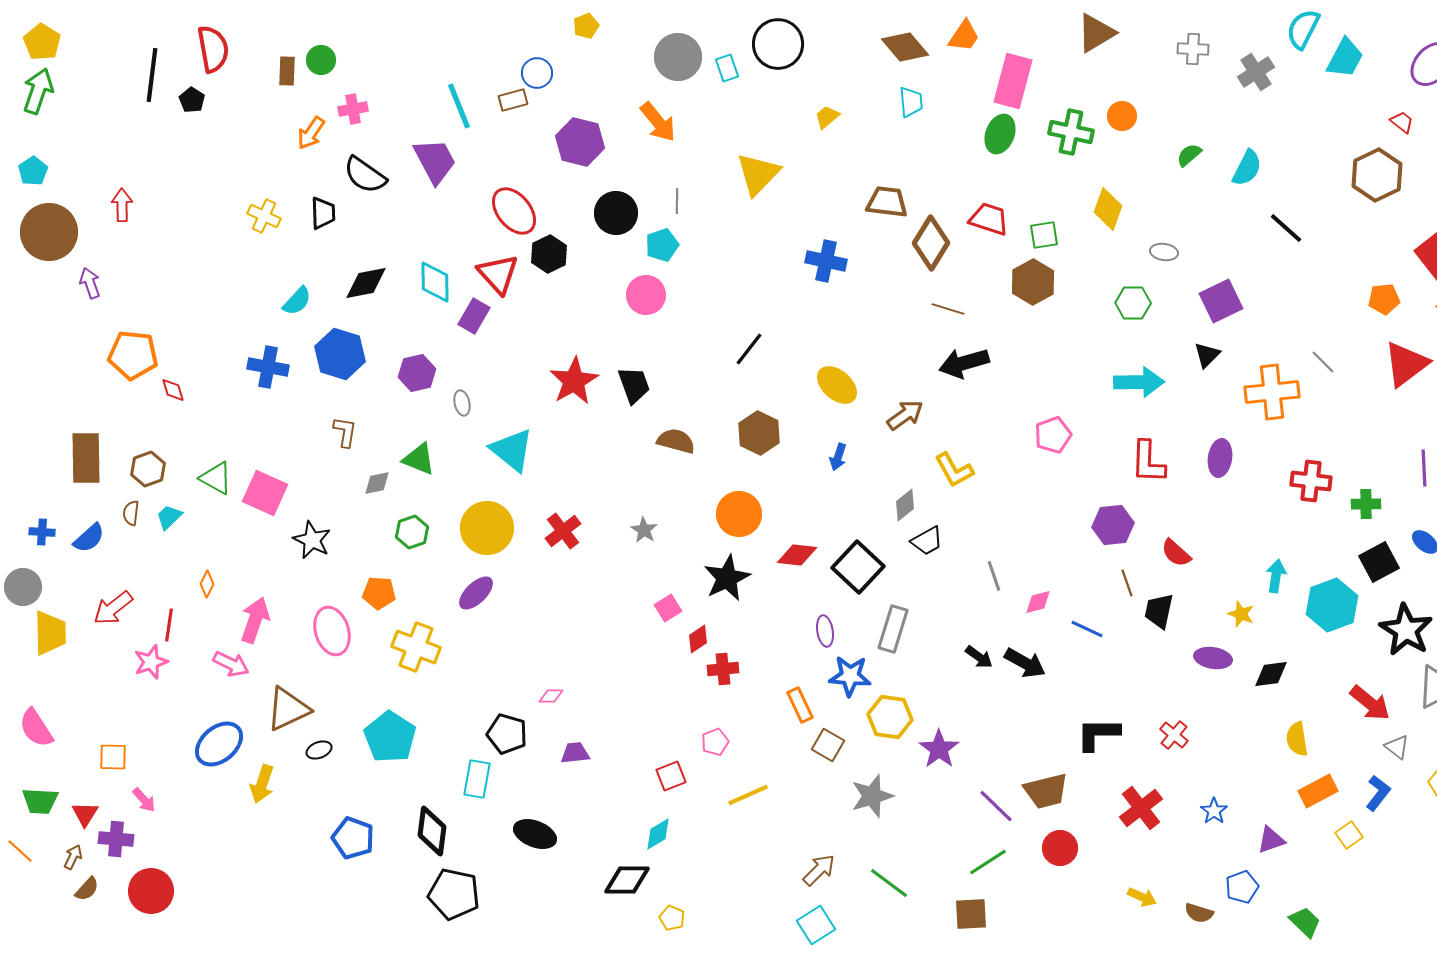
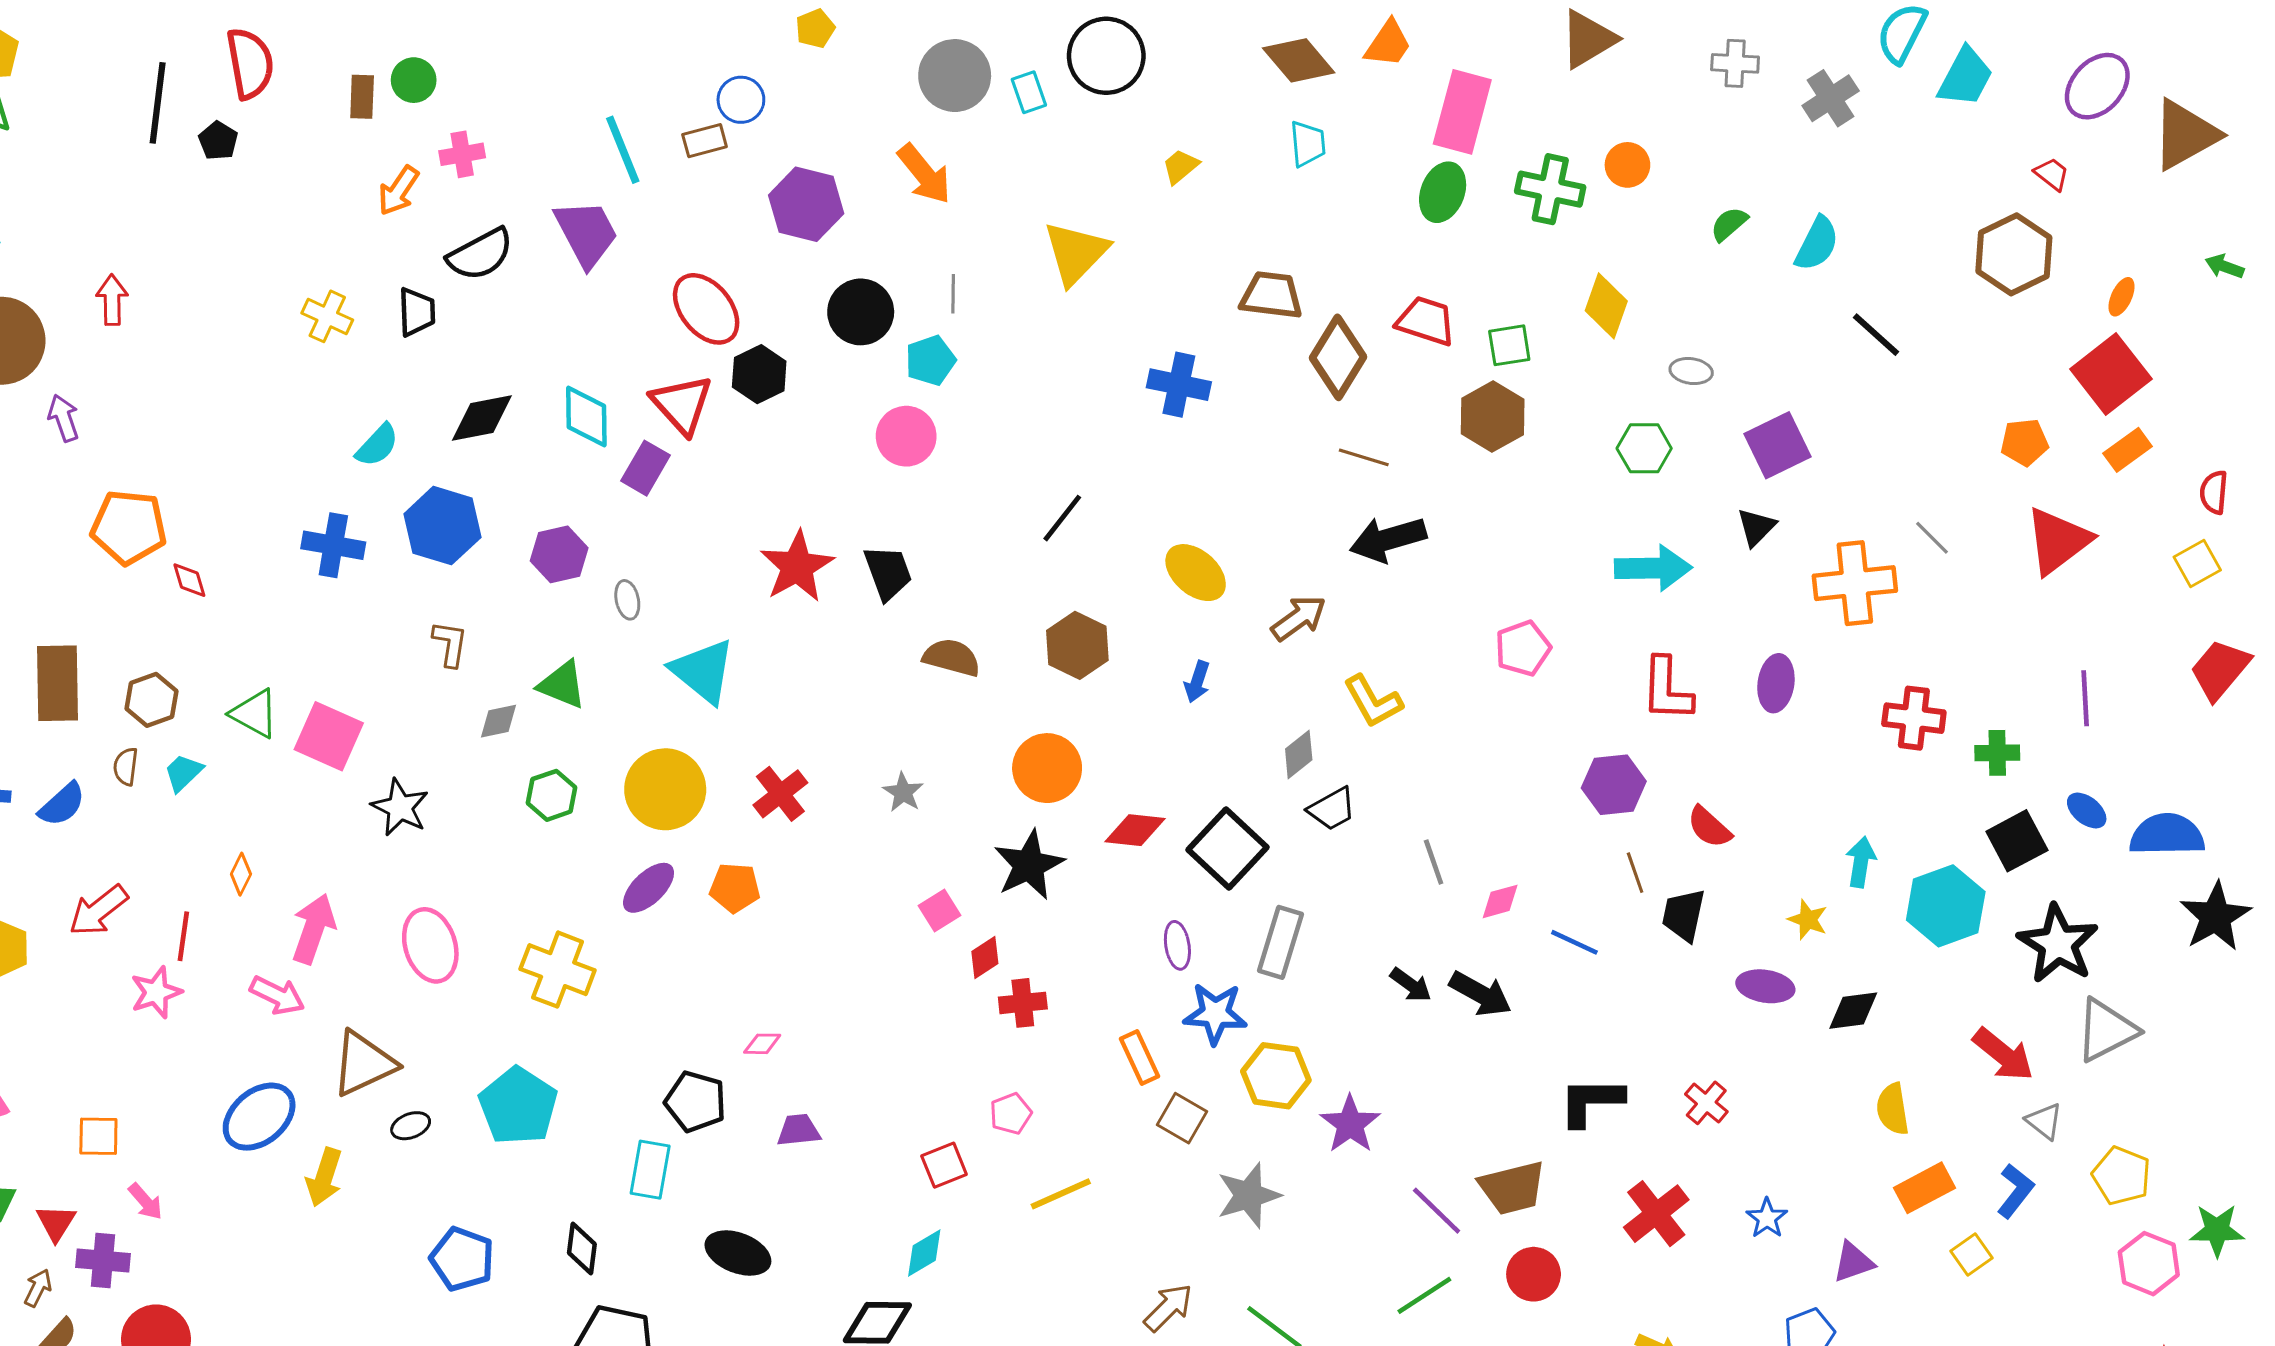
black semicircle: (365, 175) -> (480, 254), turned -63
orange pentagon: (379, 593) -> (735, 888), moved
black diamond: (432, 831) -> (582, 1248), size x0.7

